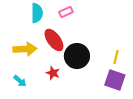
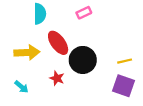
pink rectangle: (66, 12) -> (84, 13), moved
yellow line: (116, 57) -> (125, 61), turned 64

